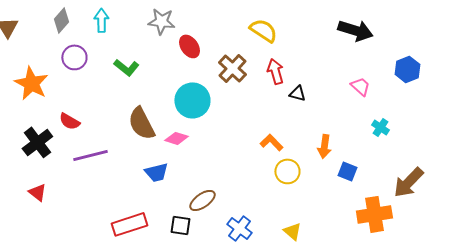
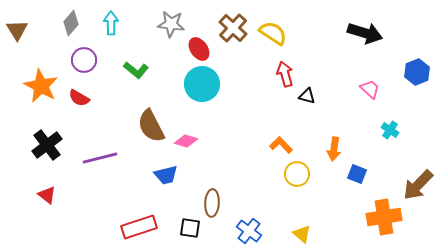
brown cross: (232, 68) -> (233, 28), moved
cyan circle: (192, 100) -> (202, 84), moved
red semicircle: (69, 121) -> (79, 98), moved
brown ellipse: (202, 200) -> (212, 203), turned -52

